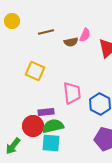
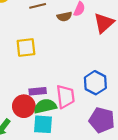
yellow square: (35, 71) -> (26, 47), turned -30
pink trapezoid: (72, 93) -> (65, 97), moved

